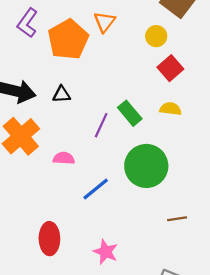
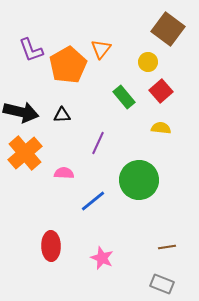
purple L-shape: (27, 23) -> (31, 50), turned -56
green rectangle: (130, 113) -> (124, 97), moved
brown line: (177, 219) -> (167, 247), moved

